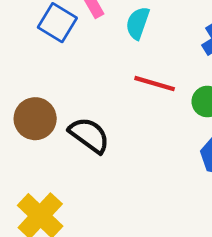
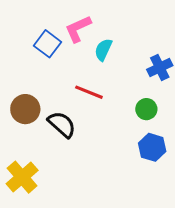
red line: (155, 84) -> (89, 92), moved

